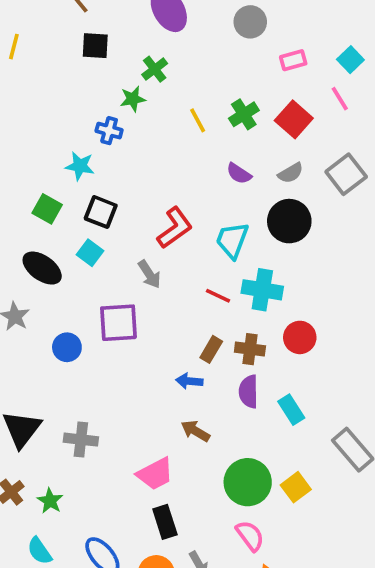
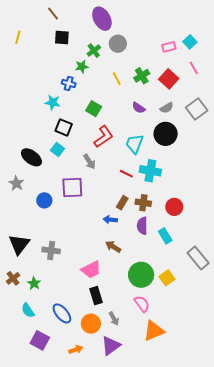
gray circle: (250, 22) -> (118, 44), moved
cyan square: (350, 60) -> (190, 42), moved
green square: (47, 209) -> (94, 109), moved
red circle: (300, 337) -> (174, 207), moved

